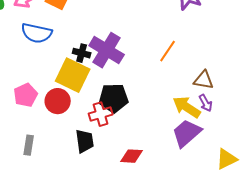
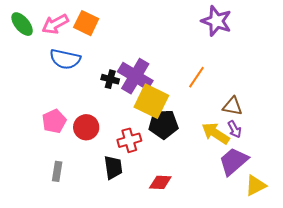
yellow square: (73, 75) -> (151, 101), moved
black pentagon: (114, 98) -> (163, 124), moved
purple trapezoid: (187, 133) -> (233, 161), moved

